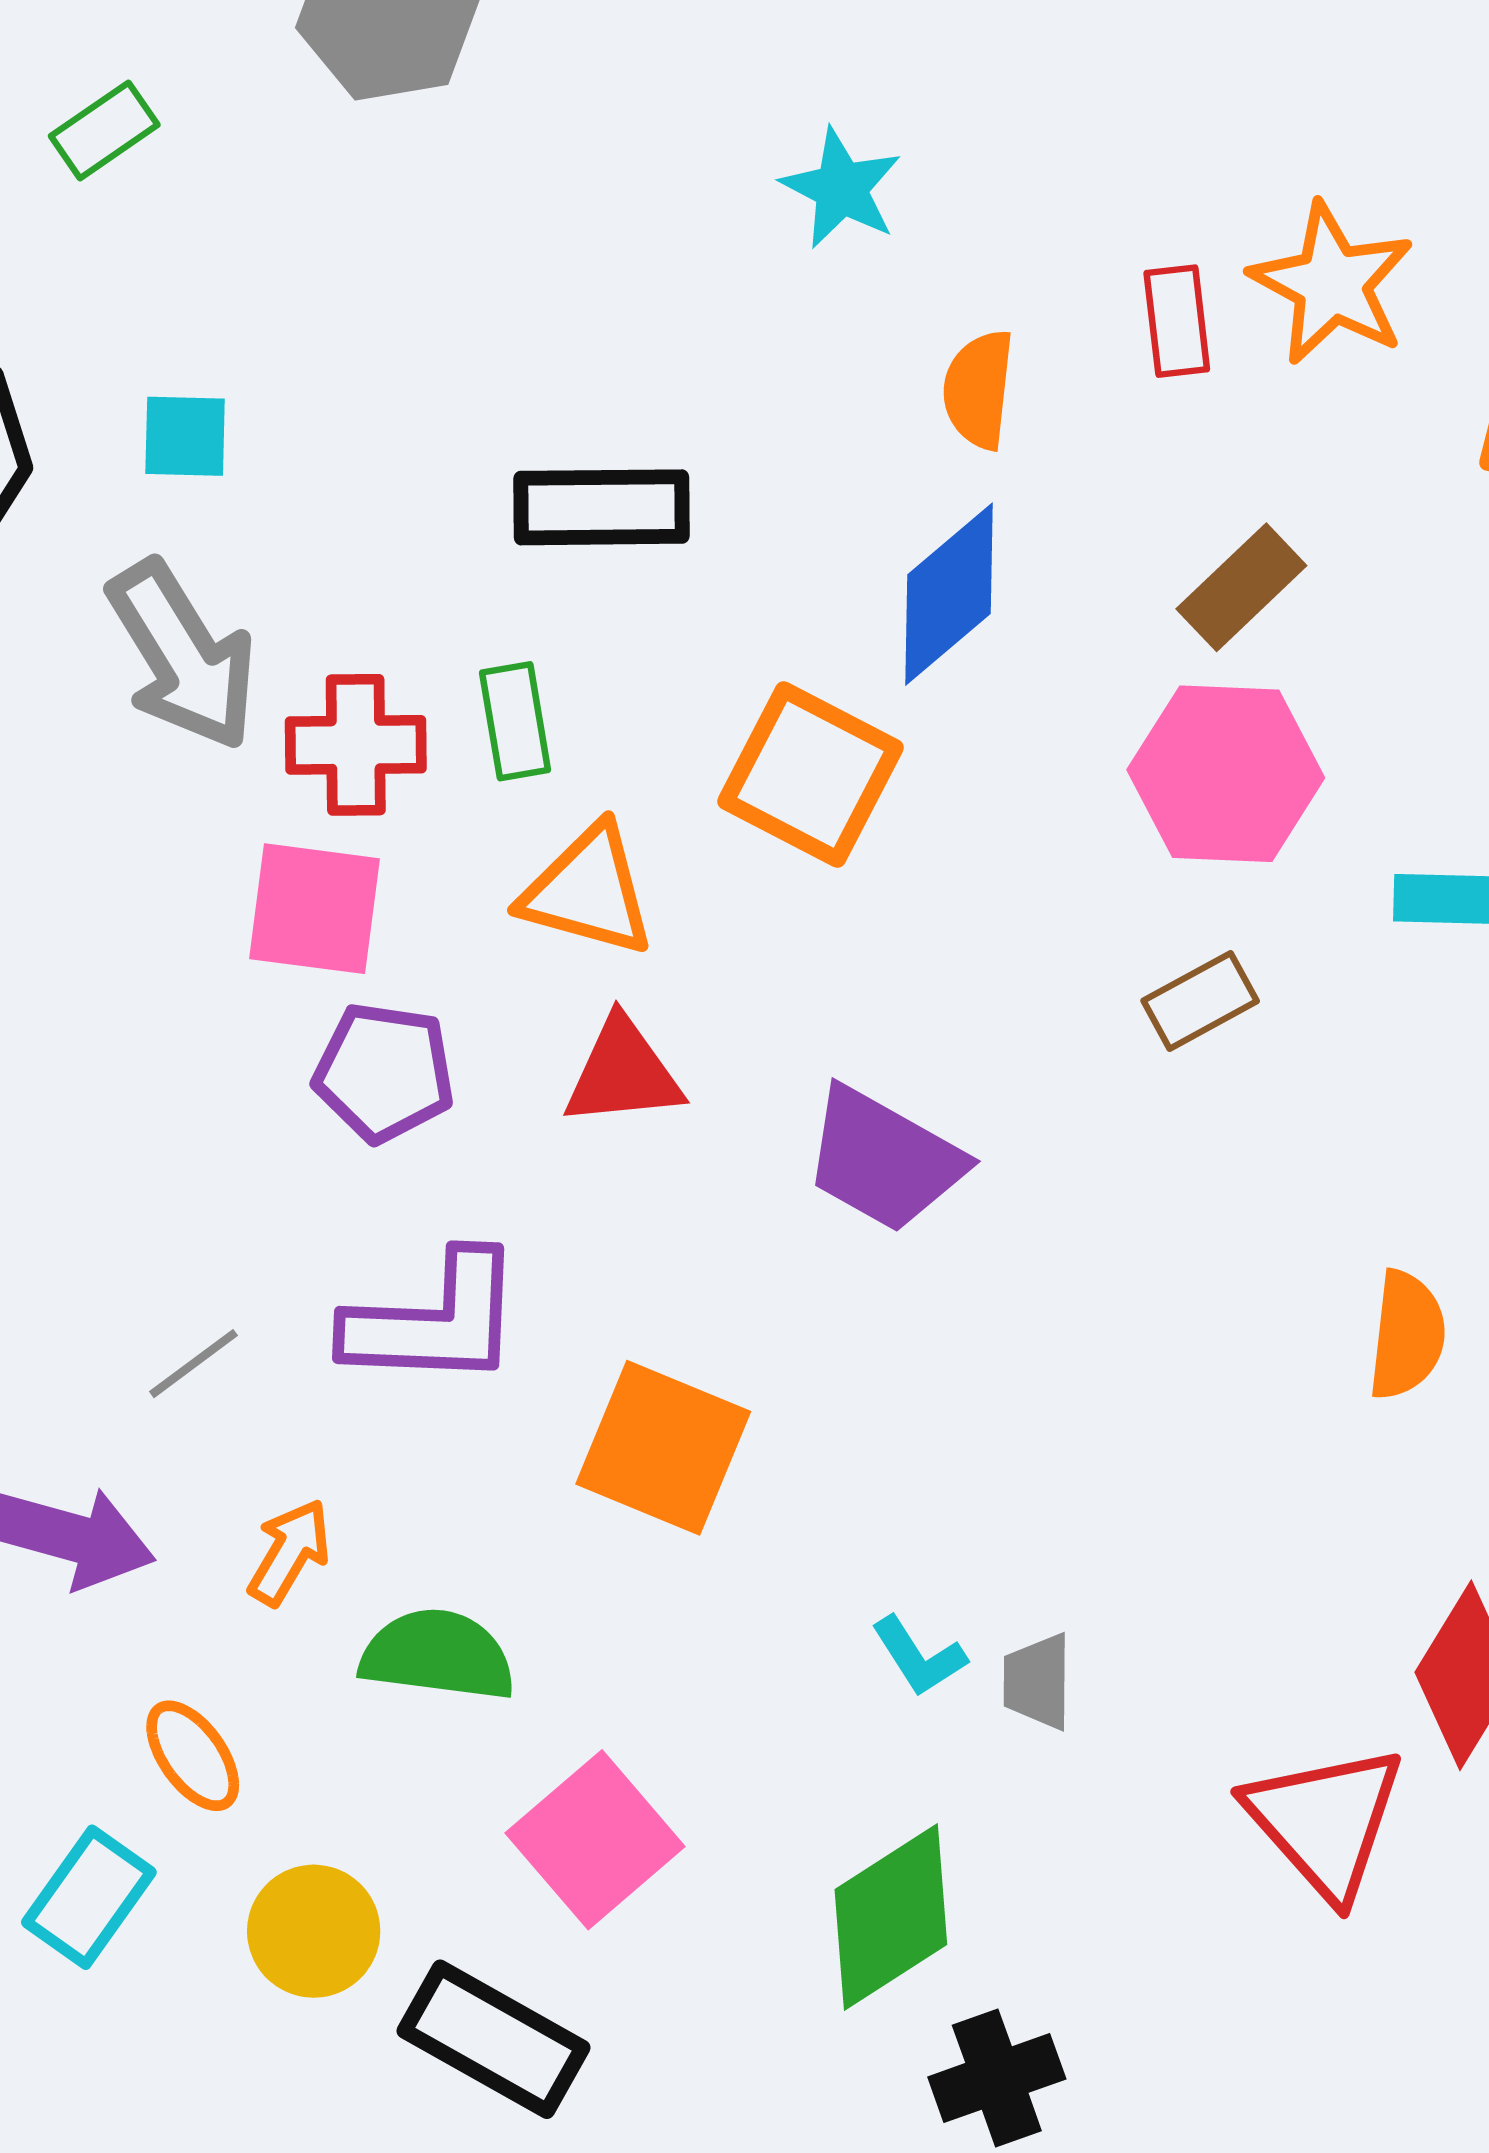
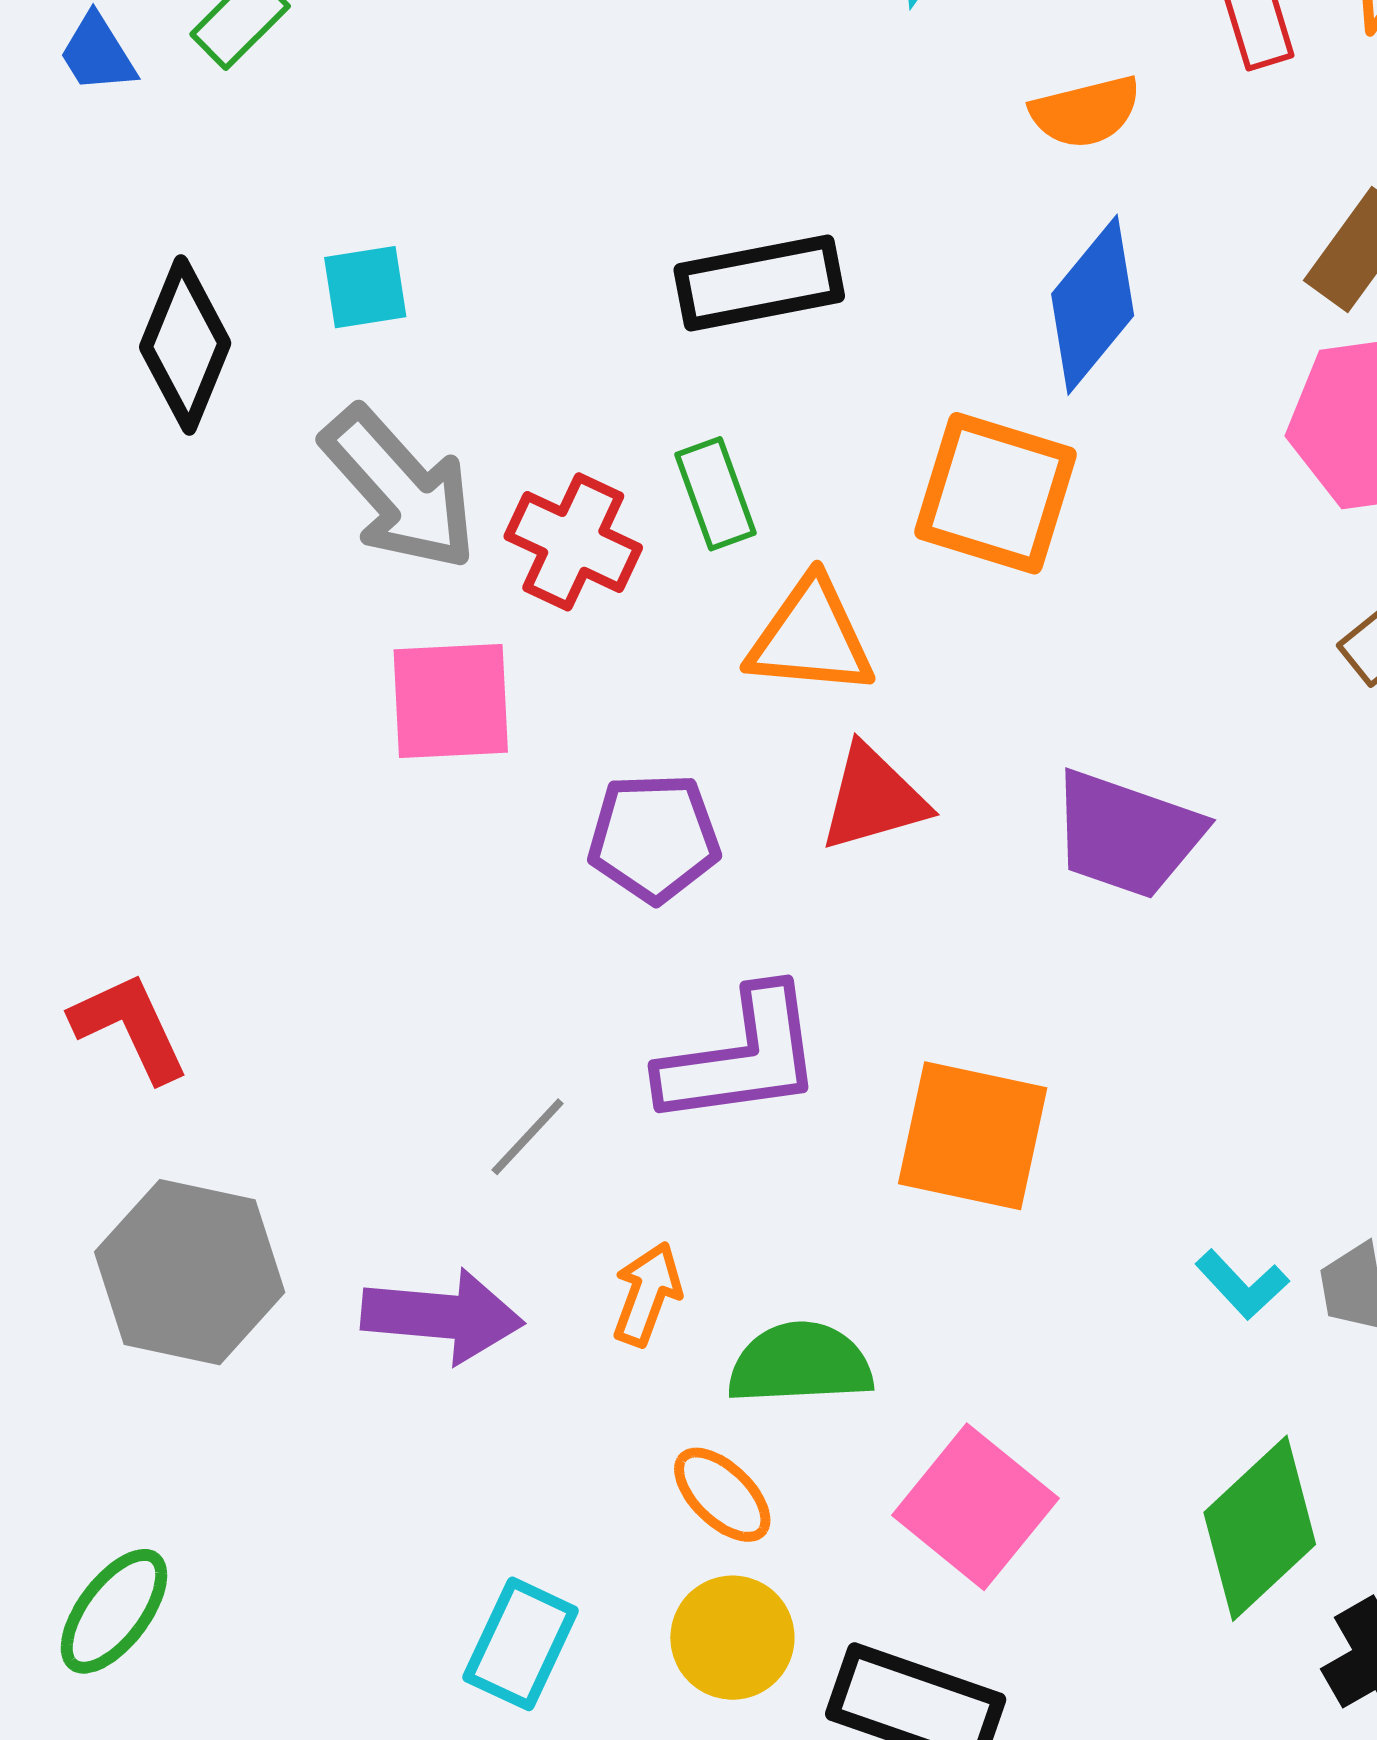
orange semicircle: (979, 389) -> (1086, 112), turned -100
red cross: (356, 745) -> (573, 542), turned 36
pink square: (314, 909) -> (451, 701), moved
orange ellipse: (193, 1756) -> (722, 1495), moved

